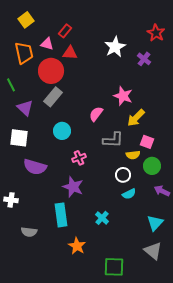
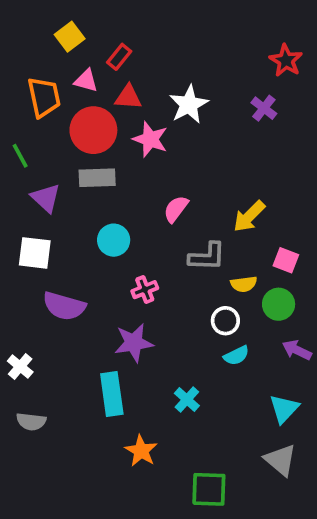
yellow square: (26, 20) -> (70, 37), moved
white star: (115, 47) -> (189, 104), moved
pink star: (123, 96) -> (150, 139), moved
gray rectangle: (53, 97) -> (97, 178), turned 48
pink square: (147, 142) -> (286, 260), moved
purple star: (73, 187) -> (134, 343), turned -30
white cross: (11, 200) -> (20, 367), turned 32
gray semicircle: (29, 232) -> (31, 422), moved

